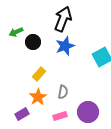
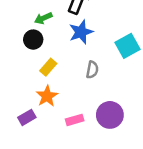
green arrow: (16, 32) -> (43, 18), moved
black circle: (33, 42) -> (33, 40), moved
gray semicircle: (63, 92) -> (92, 70), moved

